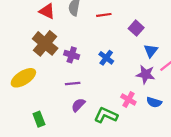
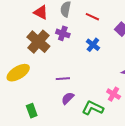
red line: (104, 15) -> (92, 17), turned 32
purple cross: (72, 55) -> (63, 33), moved
blue cross: (106, 58) -> (93, 45), moved

